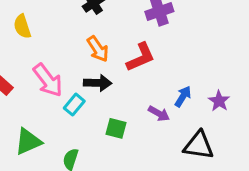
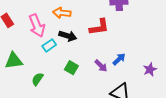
orange arrow: (98, 49) -> (62, 13), moved, turned 114
purple star: (219, 101) -> (150, 69), moved

